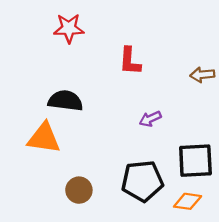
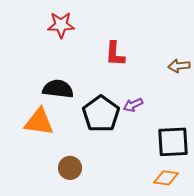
black pentagon: (142, 181) -> (101, 114), moved, turned -30

